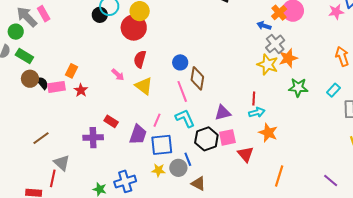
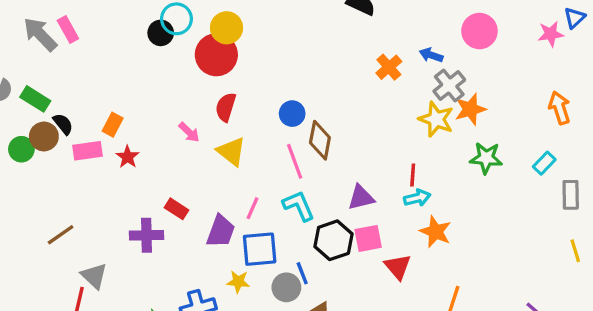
orange cross: (279, 13) -> (389, 67), moved
green circle: (16, 32) -> (21, 149), moved
black semicircle: (42, 83) -> (63, 124), moved
yellow star: (158, 170) -> (238, 282), moved

